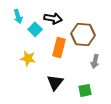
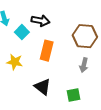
brown hexagon: (83, 34) -> (85, 36), moved
black triangle: (55, 82) -> (43, 87), turned -30

